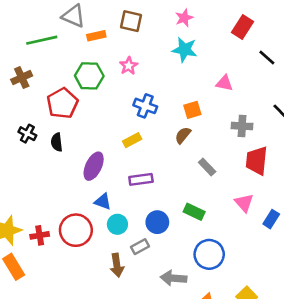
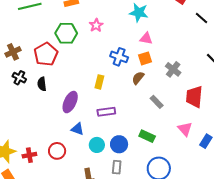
brown cross: (22, 78) -> (13, 52), moved
pink triangle: (224, 83) -> (146, 38), moved
blue cross: (145, 106) -> (119, 57), moved
gray cross: (242, 126) -> (173, 69), moved, turned 35
yellow rectangle: (132, 140) -> (99, 82), turned -48
cyan circle: (117, 224) -> (97, 145), moved
red circle: (76, 230) -> (57, 151), size x0.7
gray rectangle: (140, 247) -> (117, 167), moved, turned -56

